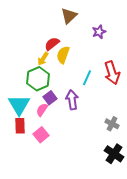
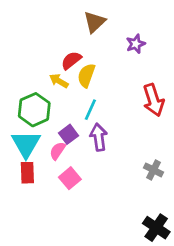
yellow arrow: (43, 59) -> (59, 81), turned 88
cyan line: (87, 78) -> (90, 110), moved
green hexagon: (38, 79) -> (34, 110), moved
pink square: (41, 135) -> (70, 178), moved
black cross: (114, 154) -> (156, 228), moved

